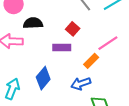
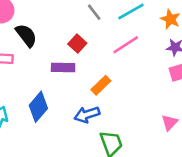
black semicircle: (33, 23) -> (26, 35), turned 54
pink line: (108, 43) -> (126, 45), moved

